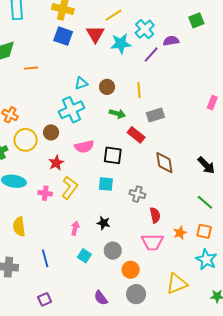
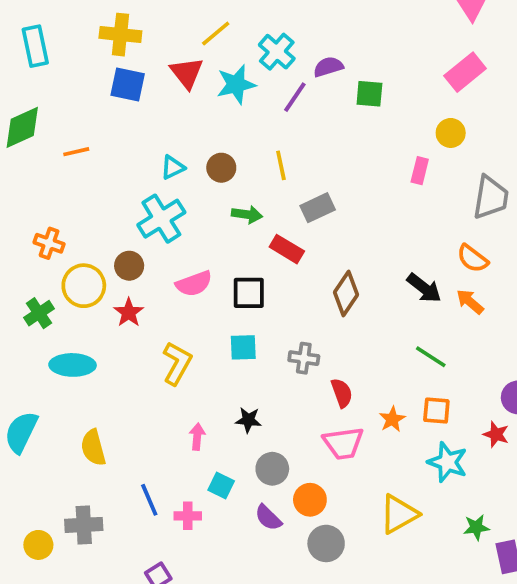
green square: (196, 20) -> (369, 94), moved, turned 35
red star: (56, 163) -> (129, 312), moved
brown diamond: (164, 163) -> (346, 294), turned 50
pink cross: (45, 193) -> (188, 516), moved
purple semicircle: (101, 298) -> (268, 518), moved

